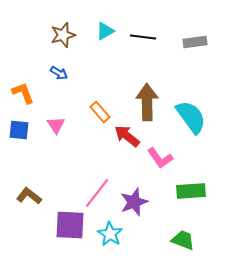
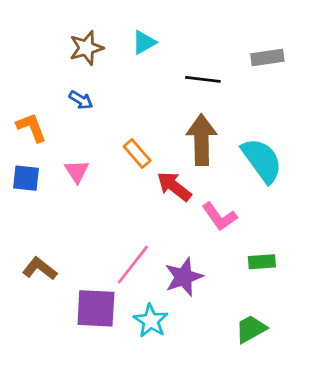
black line: (143, 37) -> (203, 79), moved
green rectangle: (191, 191) -> (262, 262), size x0.7
green trapezoid: (183, 240) -> (251, 329), turned -50

